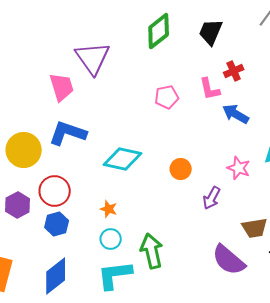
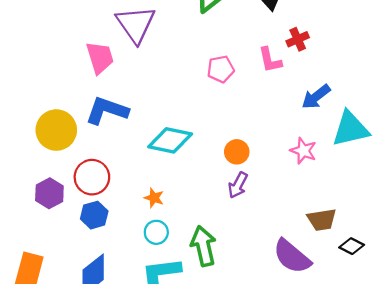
blue arrow: (236, 114) -> (316, 97), moved, turned -68
purple arrow: (212, 198) -> (238, 185), moved

